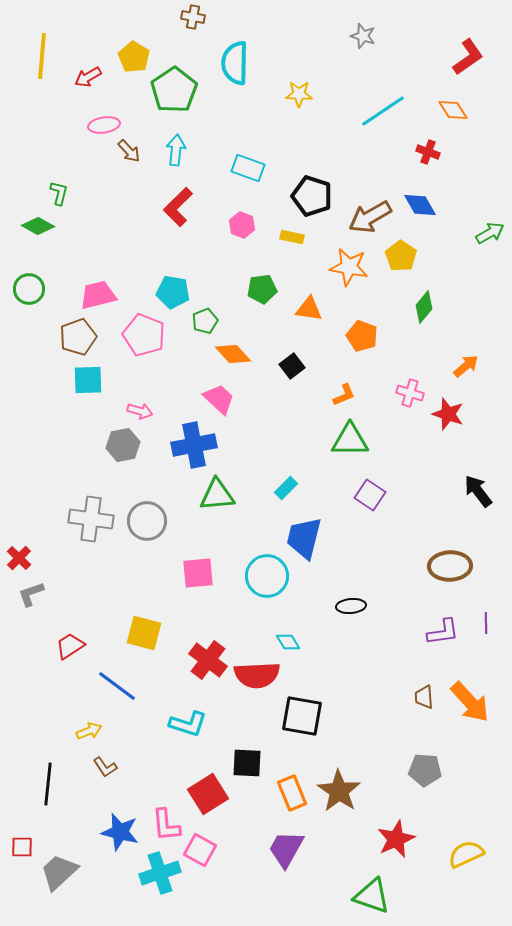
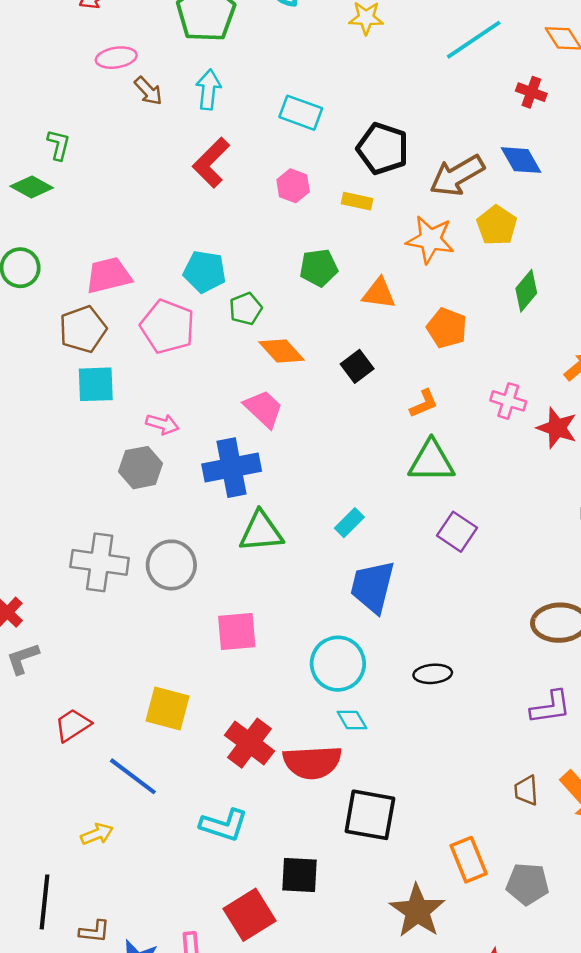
cyan circle: (267, 576) -> (338, 664), moved
brown L-shape: (105, 767) -> (94, 931), moved, turned -50
orange rectangle: (292, 793) -> (469, 860), moved

